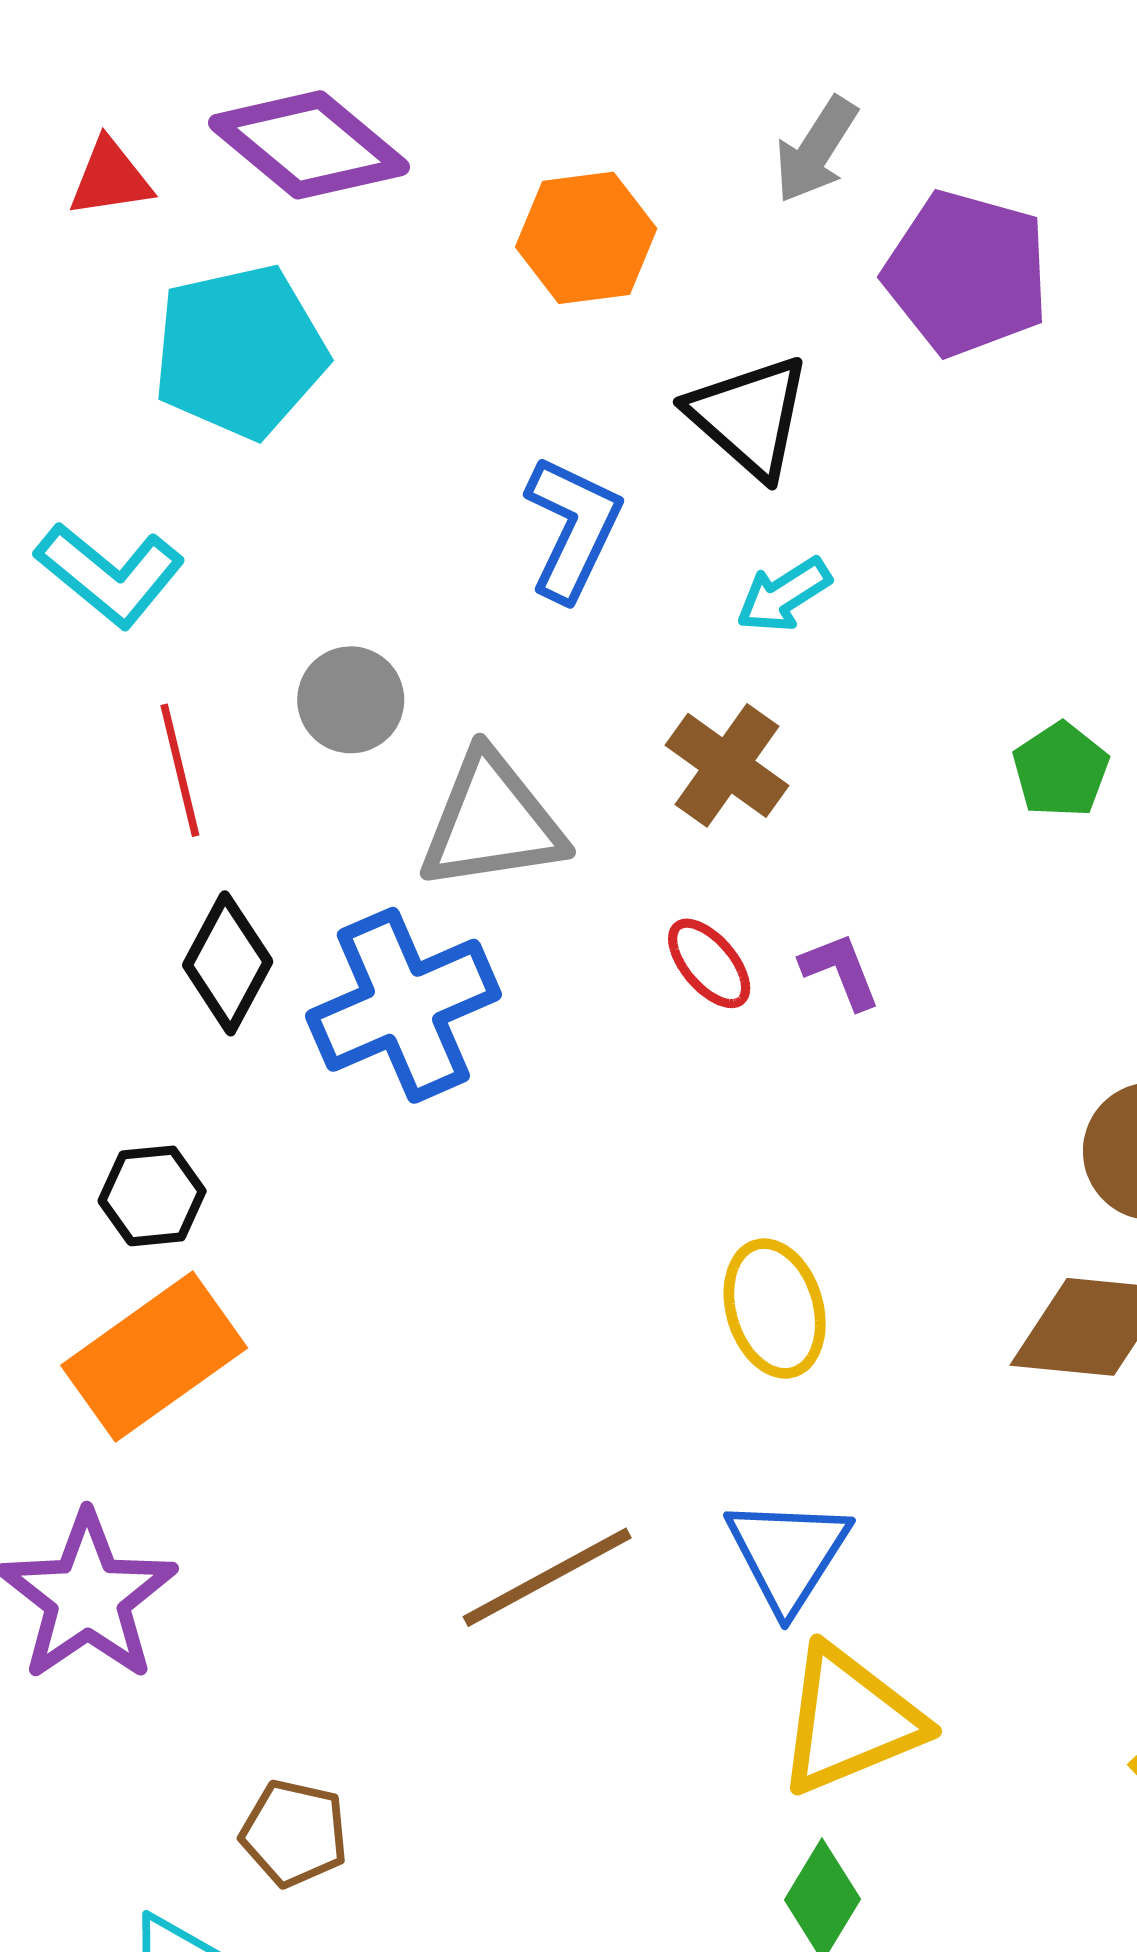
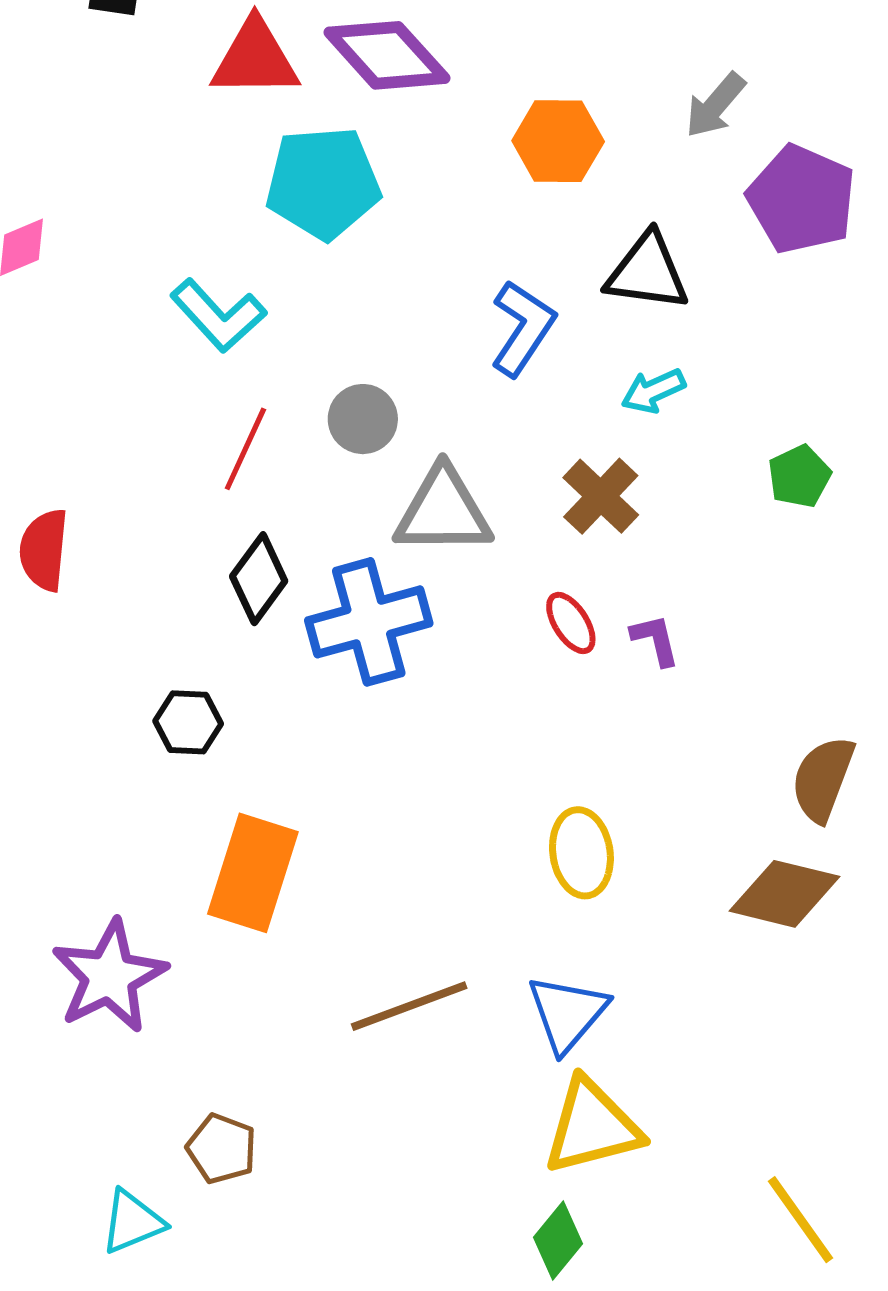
red triangle: (110, 178) -> (255, 59), size x1.6
black triangle: (749, 416) -> (647, 272), turned -42
red line: (180, 770) -> (245, 449), turned 30
green pentagon: (1061, 770) -> (799, 476), moved
orange rectangle: (154, 1357) -> (253, 873), moved, turned -45

